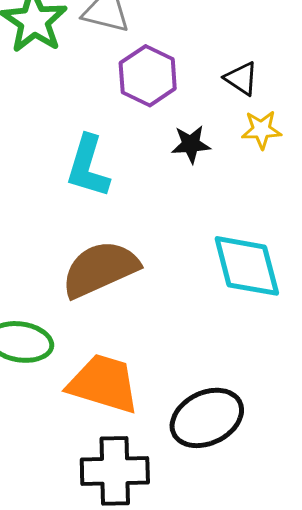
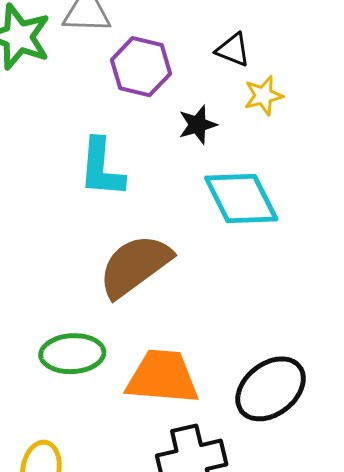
cyan diamond: (247, 266) -> (241, 199), moved

